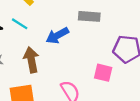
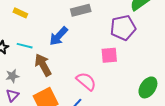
cyan line: (20, 24) -> (25, 46), moved

